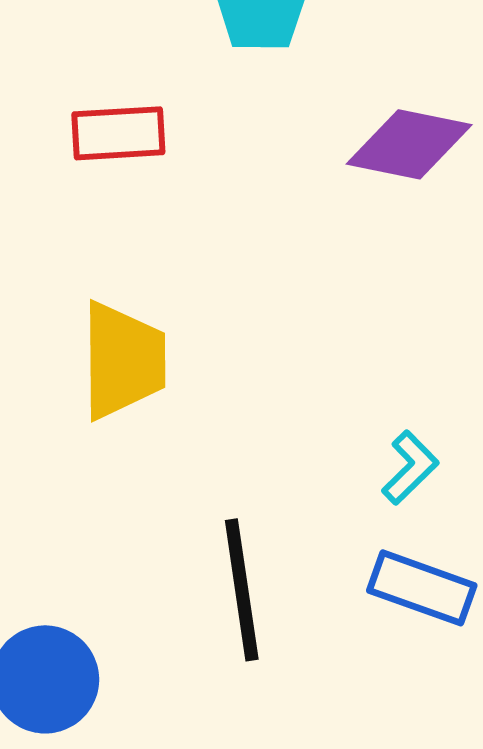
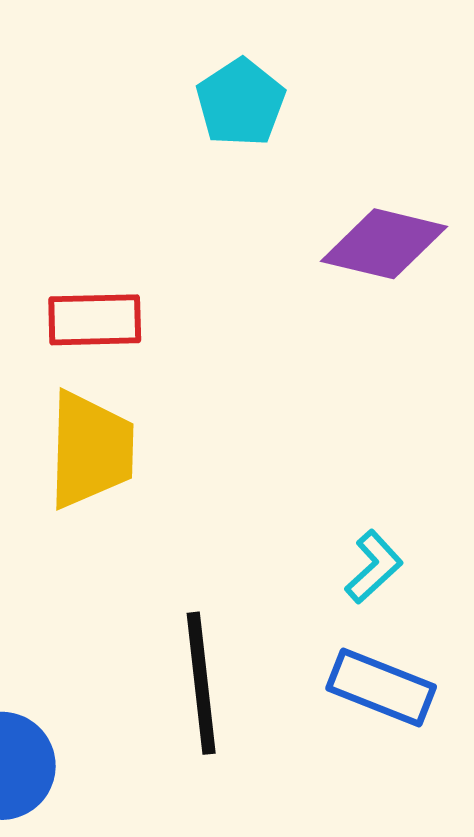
red rectangle: (118, 133) -> (95, 320), moved

